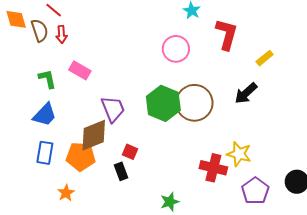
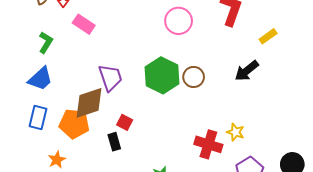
pink rectangle: (80, 70) -> (84, 24), moved
green L-shape: (47, 79) -> (46, 42), turned 40
brown circle: (194, 103) -> (194, 77), size x0.6
yellow star: (239, 154) -> (235, 132), size x0.7

